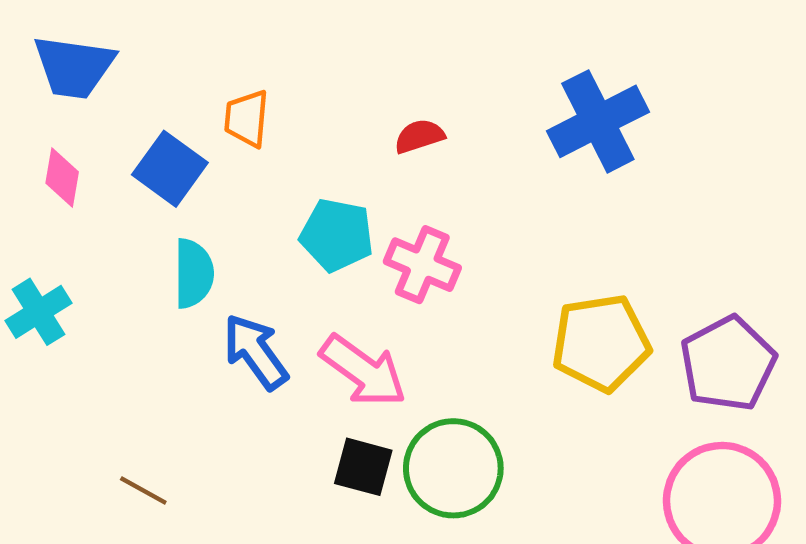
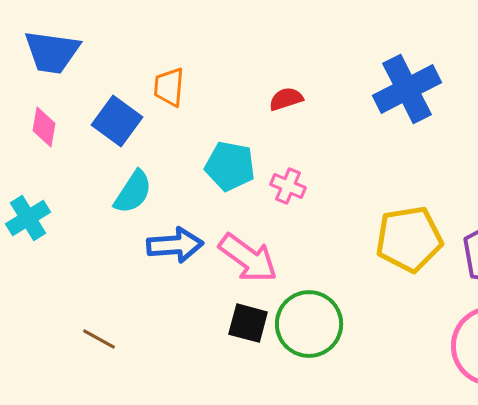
pink cross: (422, 265) -> (288, 186), size x0.7
cyan semicircle: (193, 273) -> (133, 192), turned 33
blue arrow: (255, 352) -> (175, 245), turned 122

